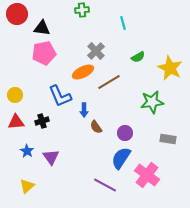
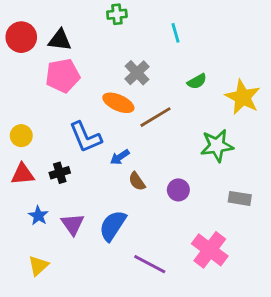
red circle: (17, 14) -> (21, 37), moved
orange ellipse: (83, 72) -> (118, 103), turned 50
blue arrow: (84, 110) -> (120, 157), turned 56
blue semicircle: (121, 158) -> (113, 226), moved

